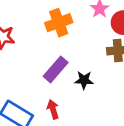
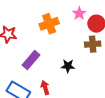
purple rectangle: (56, 69) -> (31, 60), moved

